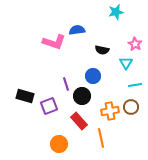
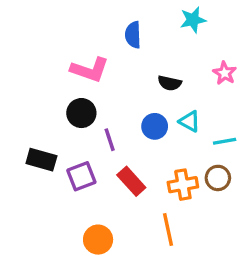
blue semicircle: (77, 30) -> (133, 35), moved, turned -84
cyan triangle: (126, 63) -> (190, 121), moved, turned -32
black circle: (82, 96) -> (81, 113), moved
red rectangle: (79, 121) -> (131, 181), moved

